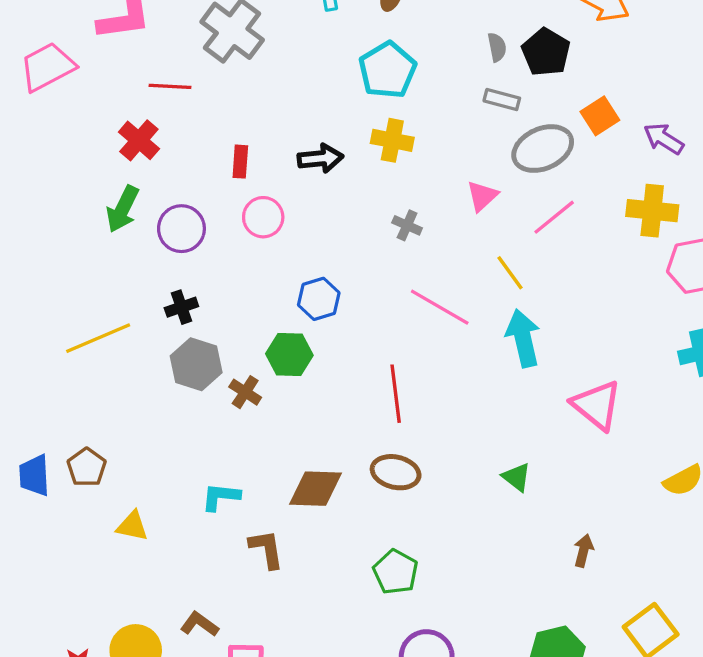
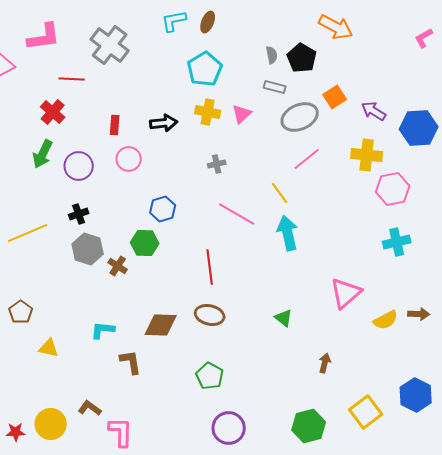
pink triangle: (482, 196) -> (242, 114), moved
gray cross: (407, 225) -> (217, 164), turned -36
pink triangle: (597, 405) -> (346, 293), moved, turned 40

